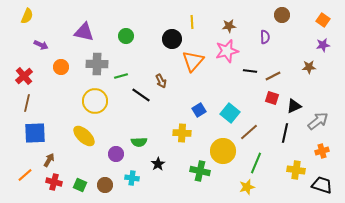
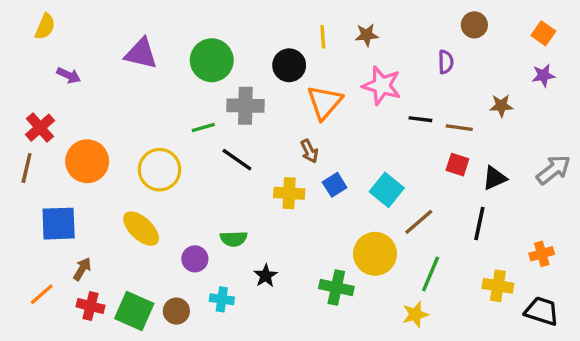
brown star: (229, 26) -> (367, 35), moved
green circle: (126, 36) -> (212, 60), size x1.6
pink star: (227, 51) -> (382, 85), turned 30
gray cross: (97, 64) -> (245, 106), moved
orange circle: (61, 67) -> (87, 161), moved, size x1.6
brown star: (309, 67) -> (501, 106), moved
brown line: (273, 76) -> (459, 128), turned 35
brown arrow: (161, 81) -> (309, 151), moved
brown line: (27, 103) -> (27, 168), moved
gray arrow: (318, 121) -> (553, 170), moved
yellow cross: (182, 133) -> (289, 193), moved
green square: (80, 185) -> (134, 311), size x1.6

